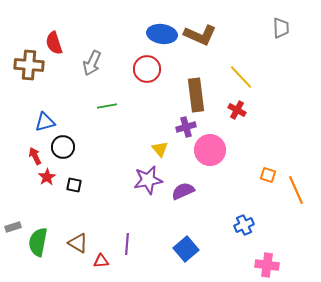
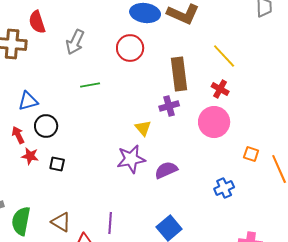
pink circle: (210, 150) -> (214, 122), moved
red star: (47, 177) -> (30, 156), turned -30
blue cross: (244, 225) -> (224, 188), moved

